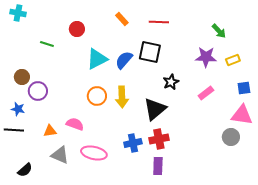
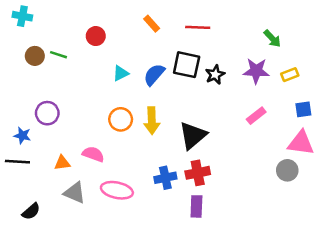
cyan triangle: (97, 59) -> (121, 73), size x0.6
brown circle: (22, 77) -> (35, 56), moved
black star: (171, 82) -> (215, 75), moved

